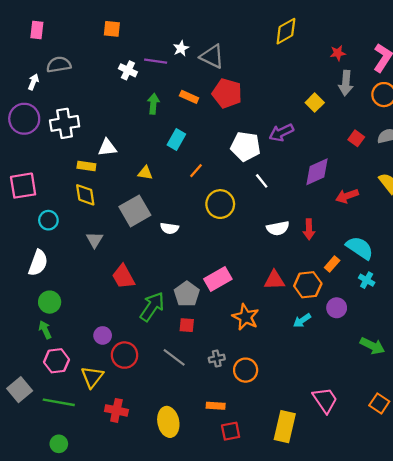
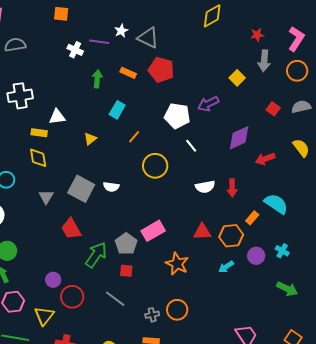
yellow triangle: (145, 173) -> (90, 139), turned -48
gray square: (135, 211) -> (81, 189), moved, turned -32
cyan cross: (367, 280) -> (282, 251), moved
gray cross: (217, 359) -> (152, 315), moved

